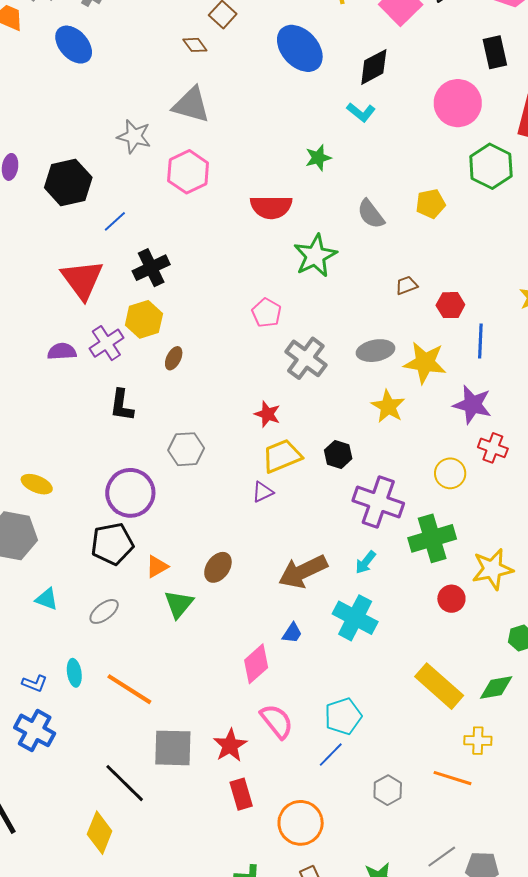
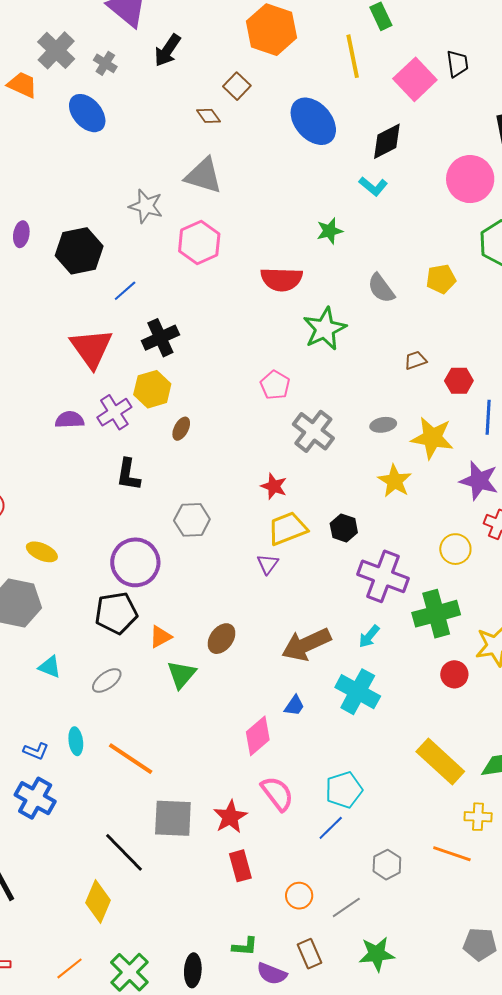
gray ellipse: (375, 351) -> (383, 425), size x0.7
purple triangle: (263, 492) -> (268, 564), turned -30
orange circle: (301, 823) -> (299, 896), size x0.6
gray line: (442, 857) -> (346, 907), moved

